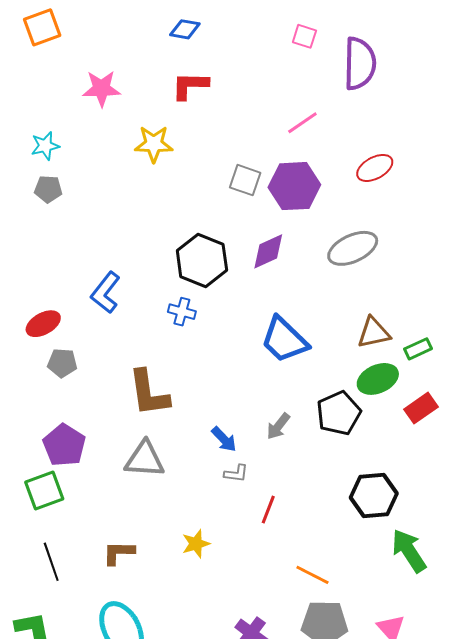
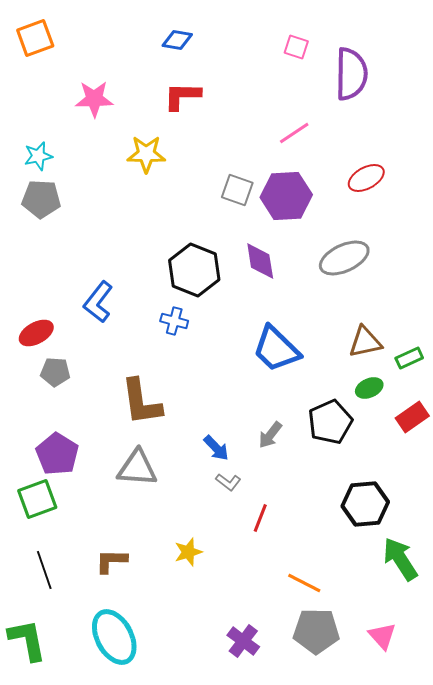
gray pentagon: (48, 189) -> (41, 199), size x1.4
purple diamond: (268, 251) -> (260, 261), turned -75
green ellipse: (378, 379) -> (369, 388), size x0.7
gray L-shape: (236, 473) -> (228, 482), turned 30

